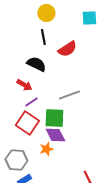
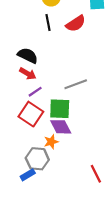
red semicircle: (67, 49) -> (76, 24), moved
black semicircle: (36, 64) -> (28, 55), moved
gray hexagon: (16, 160) -> (37, 159), moved

